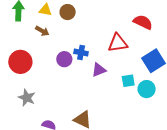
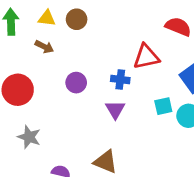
blue cross: (81, 53) -> (120, 80), moved
purple triangle: (99, 70) -> (115, 110), moved, turned -35

